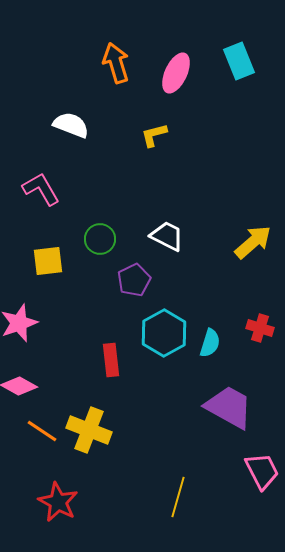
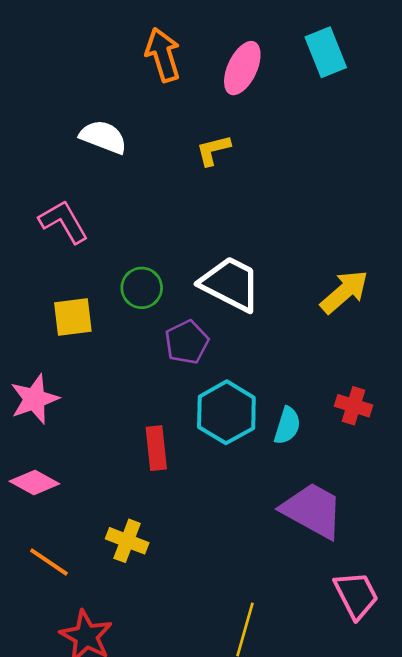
white trapezoid: (167, 236) -> (230, 284), size x1.4
yellow cross: (89, 430) -> (127, 541), size x0.7
orange line: (42, 431) -> (49, 562), moved

